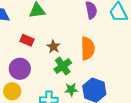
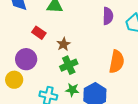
orange semicircle: (88, 48) -> (117, 62), moved

